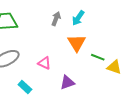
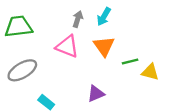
green line: (98, 57) -> (130, 61), turned -32
pink triangle: (44, 63) -> (67, 46), moved, size x1.5

